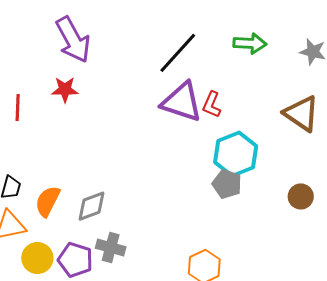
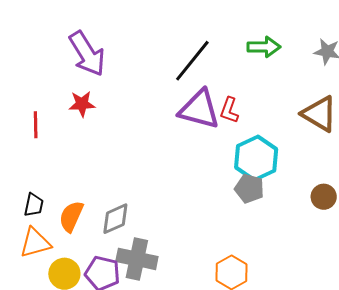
gray cross: (111, 248) -> (137, 259), size x1.4

